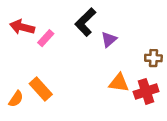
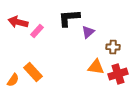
black L-shape: (85, 22) -> (69, 18), turned 40
brown cross: (153, 58) -> (113, 47), moved

